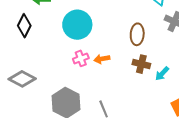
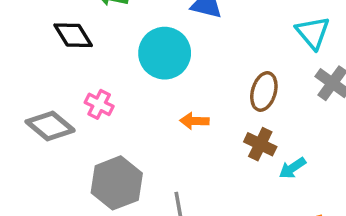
black diamond: (24, 26) -> (73, 35), turned -70
pink cross: (81, 58) -> (99, 104), moved, turned 35

